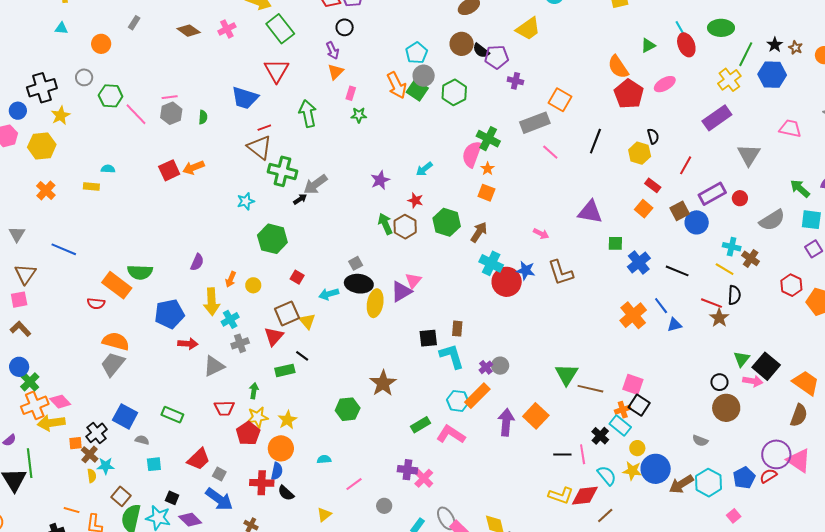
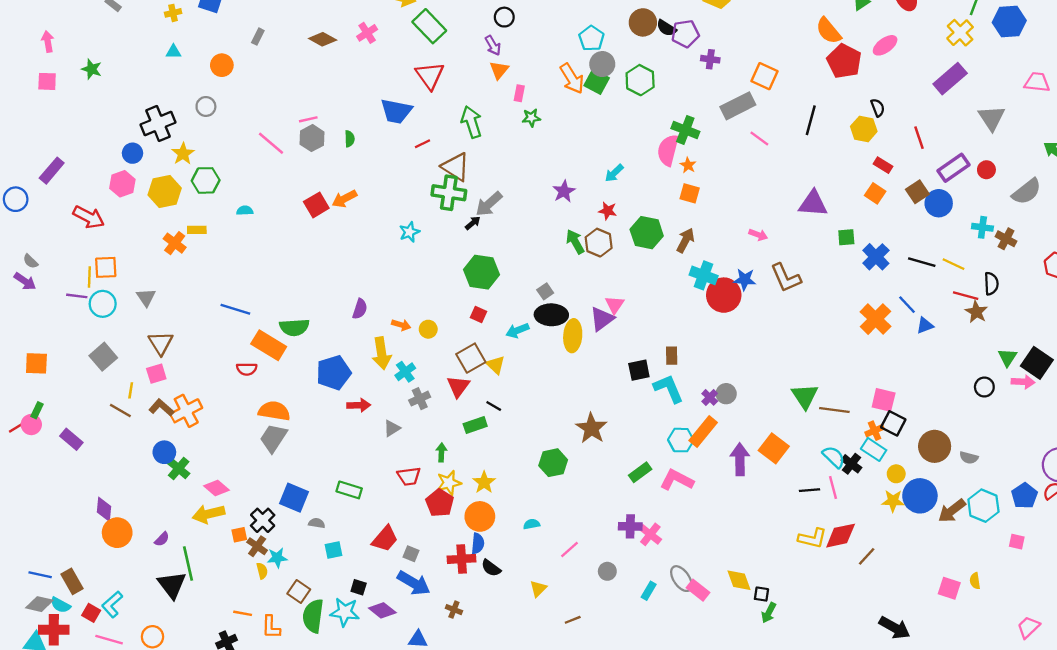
green hexagon: (111, 96) -> (206, 180), moved
brown triangle: (260, 147) -> (456, 167), moved
red line: (686, 165) -> (919, 138), turned -42
yellow rectangle: (91, 187) -> (197, 230), moved
green hexagon: (272, 239) -> (482, 272), moved
blue line: (64, 249) -> (235, 309), moved
yellow line: (725, 269) -> (954, 264), moved
orange arrow: (231, 279) -> (401, 325), turned -91
gray triangle: (214, 366) -> (392, 428), size x0.7
orange cross: (35, 405) -> (186, 411), moved
brown circle: (726, 408) -> (935, 446), moved
cyan semicircle: (607, 475) -> (834, 457), moved
pink square: (734, 516) -> (1017, 542), turned -32

